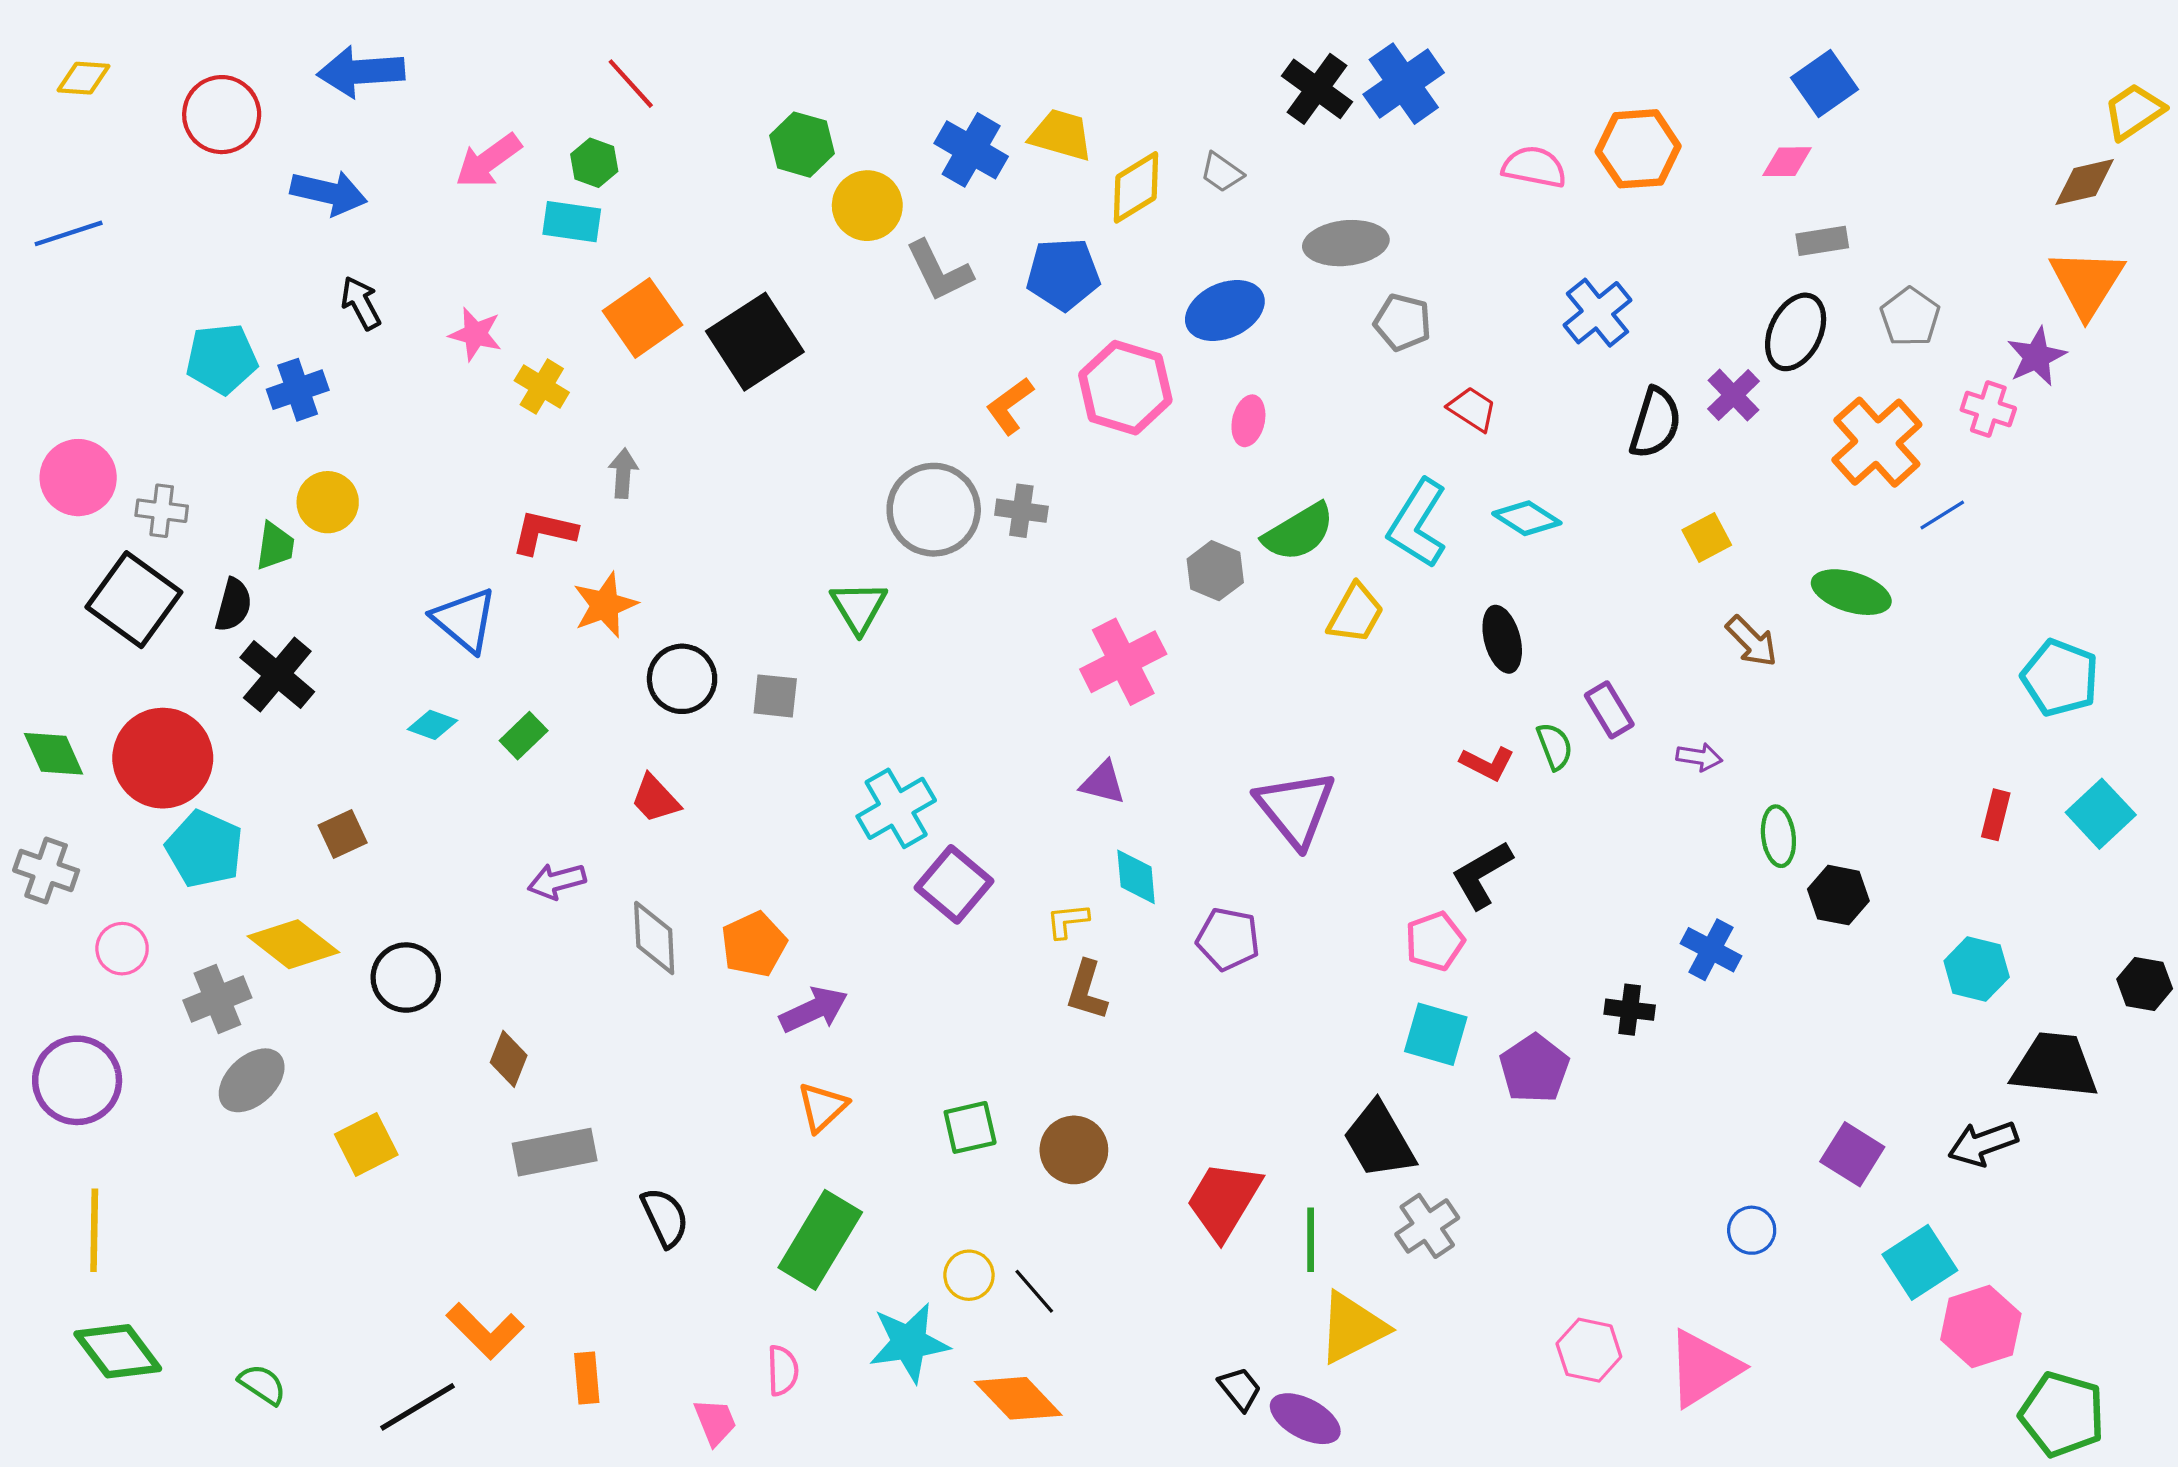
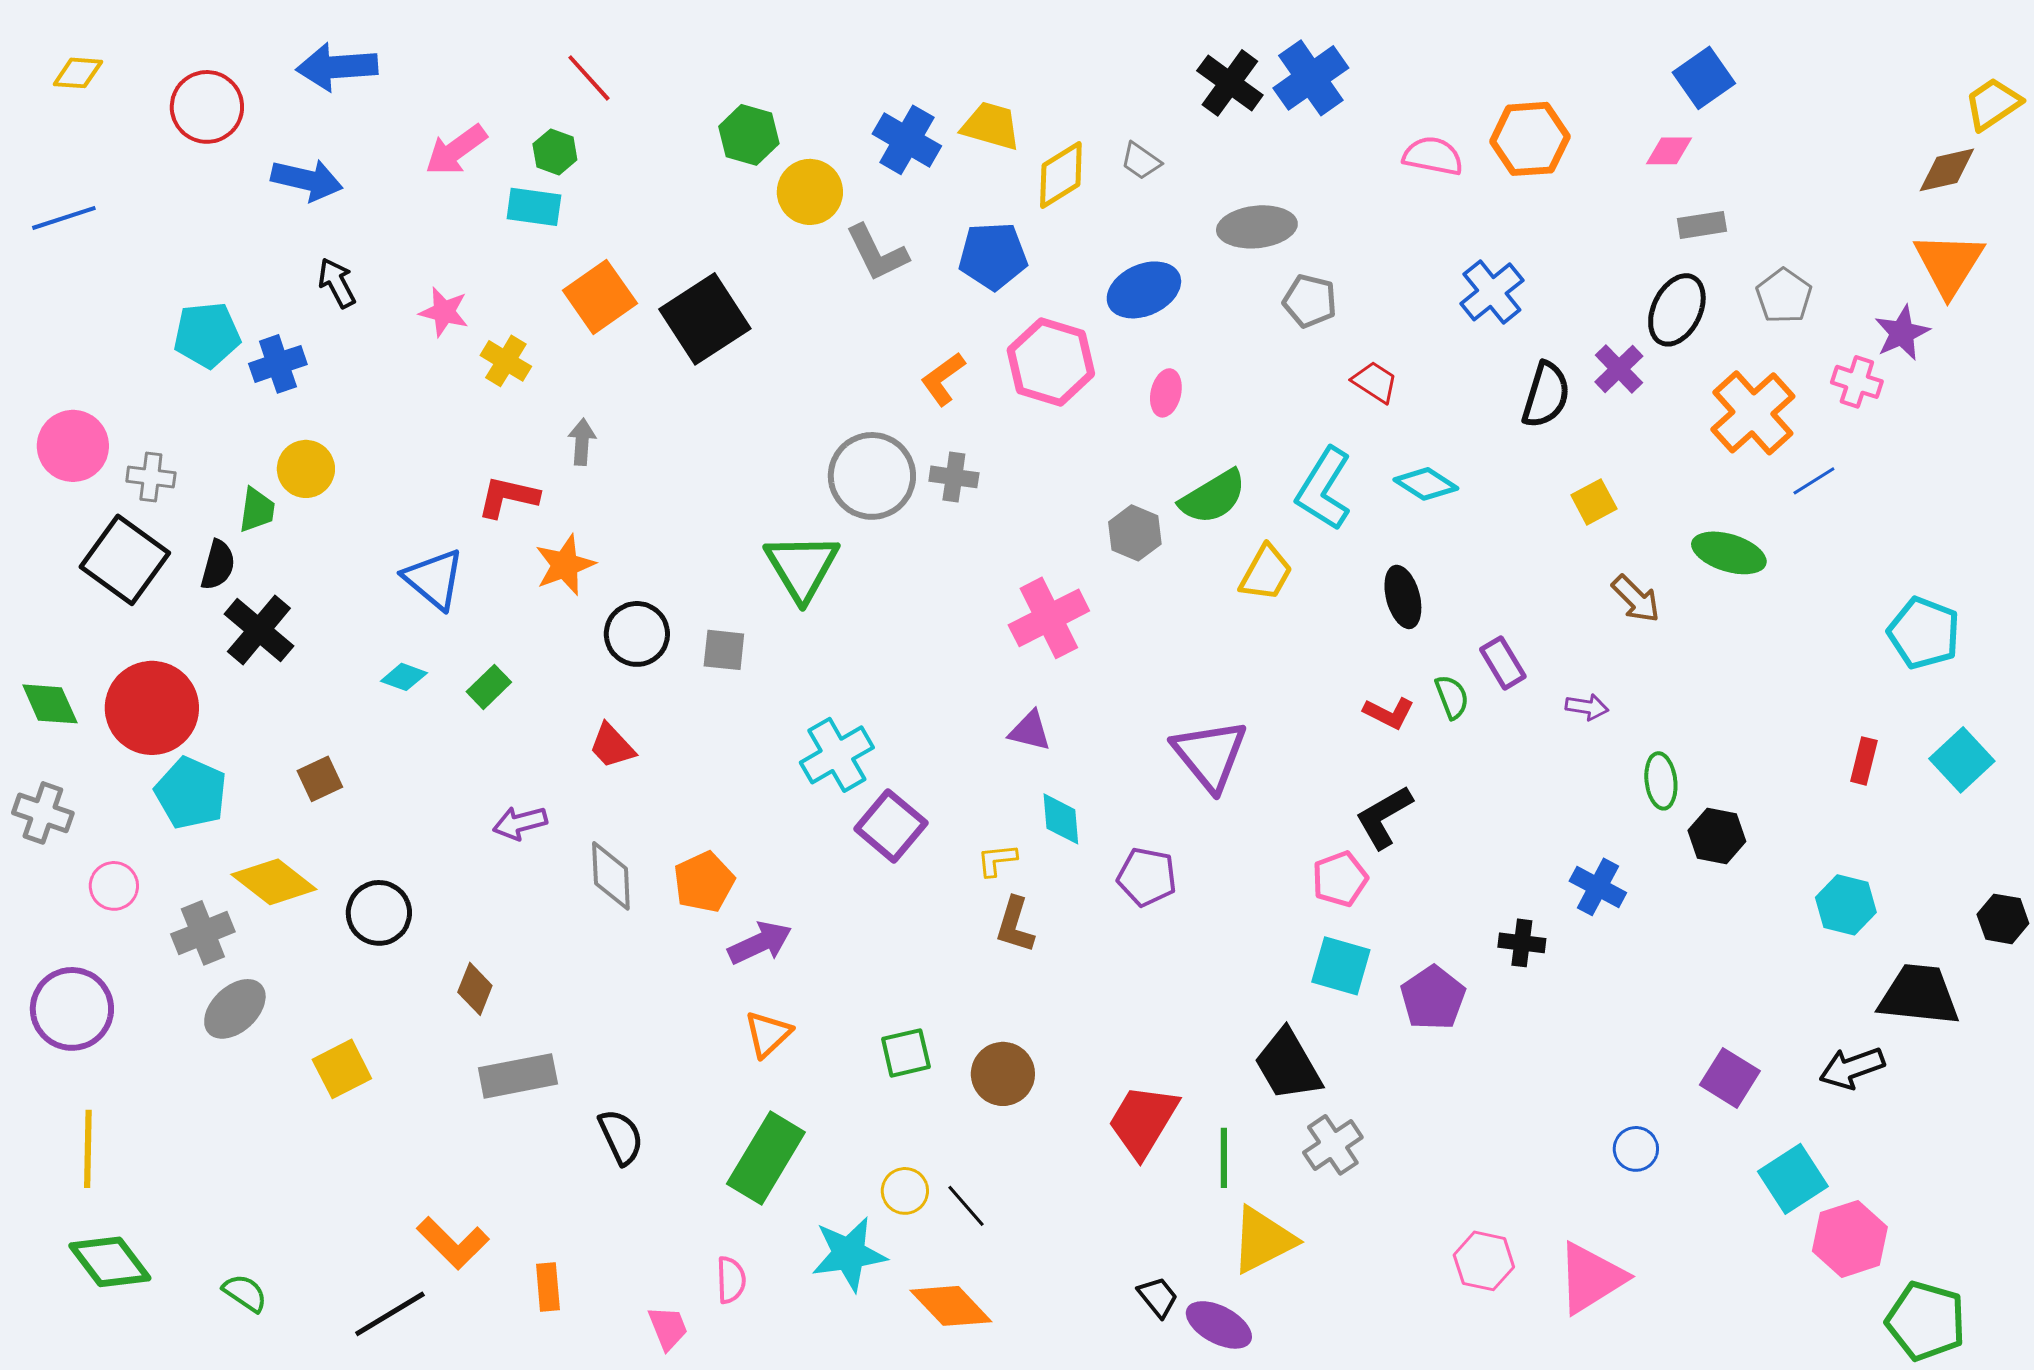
green triangle: (859, 607) -> (802, 567), size x1.4

